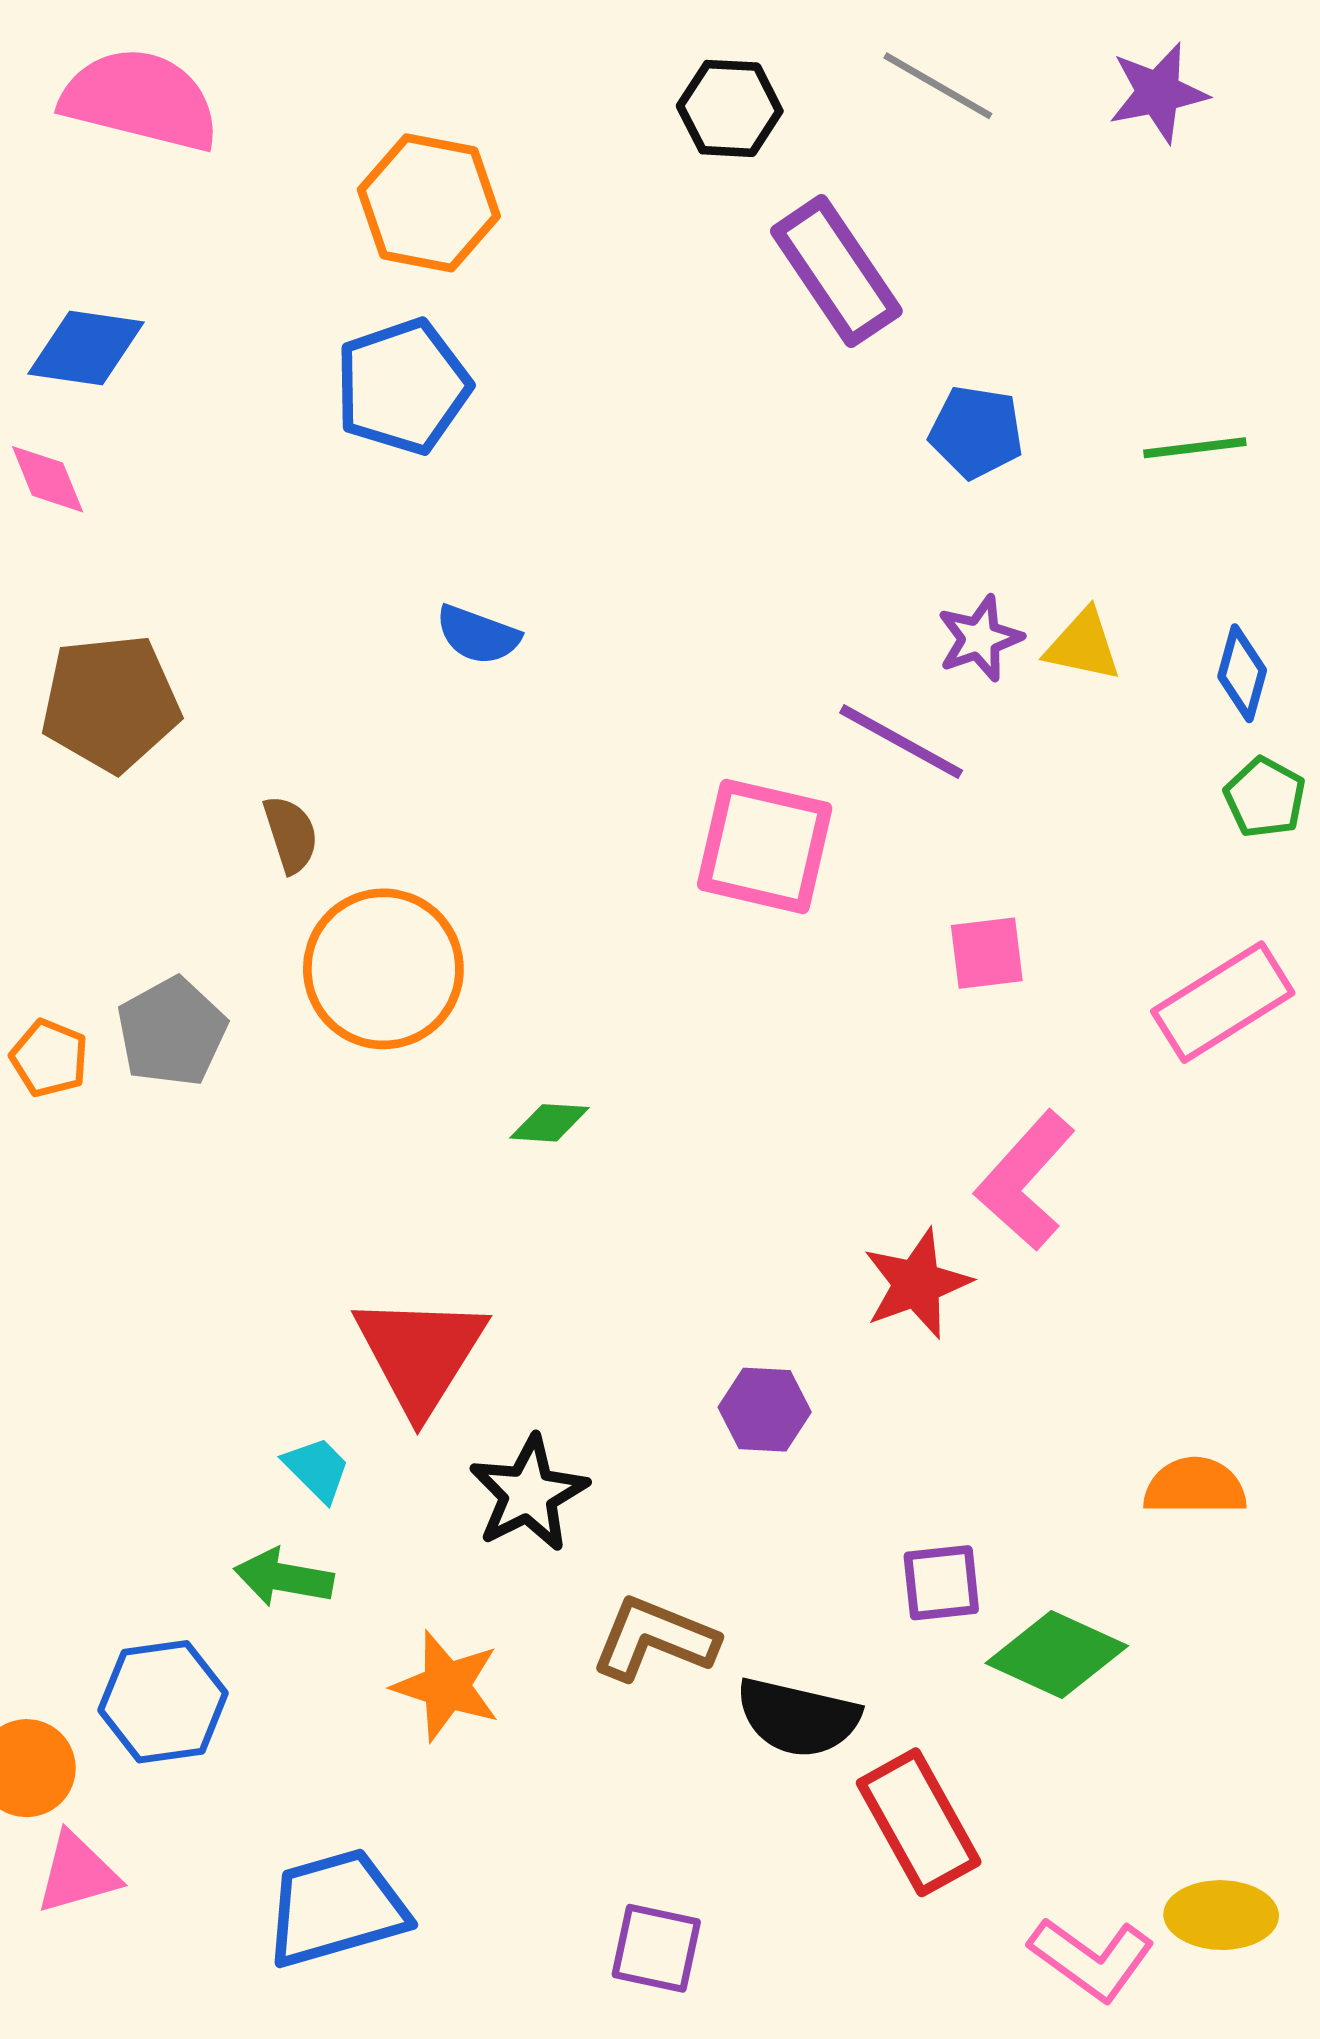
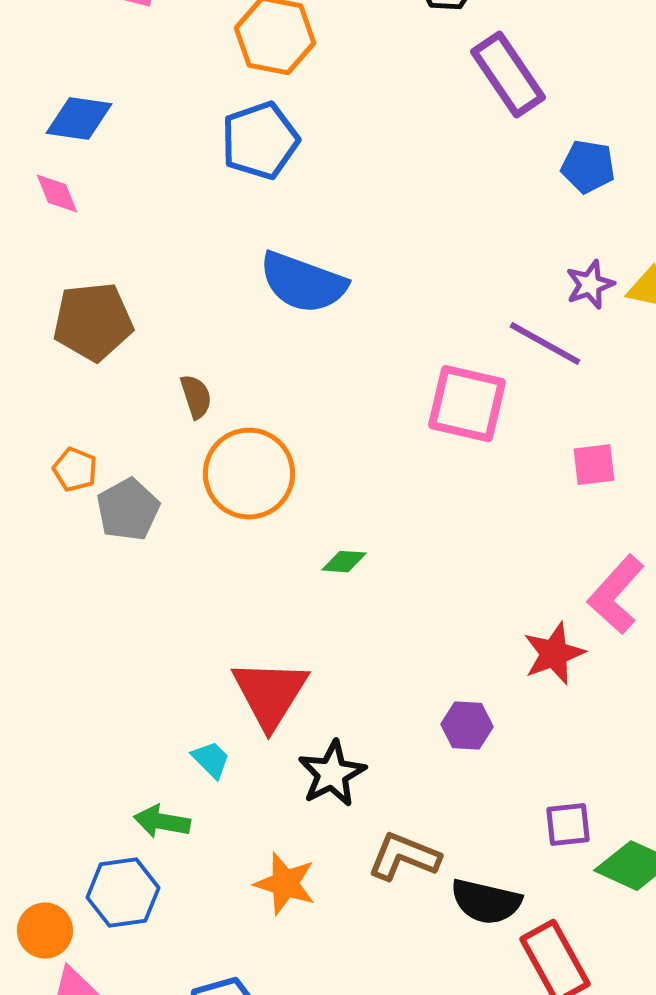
blue semicircle: (478, 635) -> (303, 283), size x1.8
orange pentagon: (49, 1058) -> (75, 470), moved
green arrow: (284, 1578) -> (162, 822), moved

